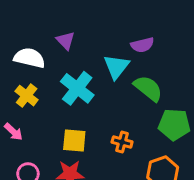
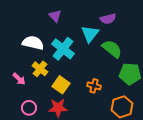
white semicircle: (29, 58) -> (33, 43), moved
yellow cross: (27, 96) -> (40, 69), moved
yellow square: (74, 140) -> (61, 85), turned 30

